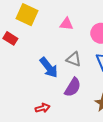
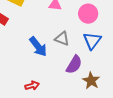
purple semicircle: (73, 87) -> (74, 65), moved

